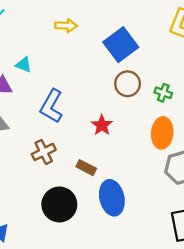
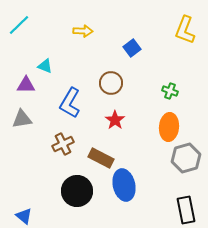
blue square: (121, 45) -> (132, 48), size x0.6
brown circle: (128, 84) -> (111, 83), moved
brown rectangle: (86, 168) -> (101, 158), size x1.4

